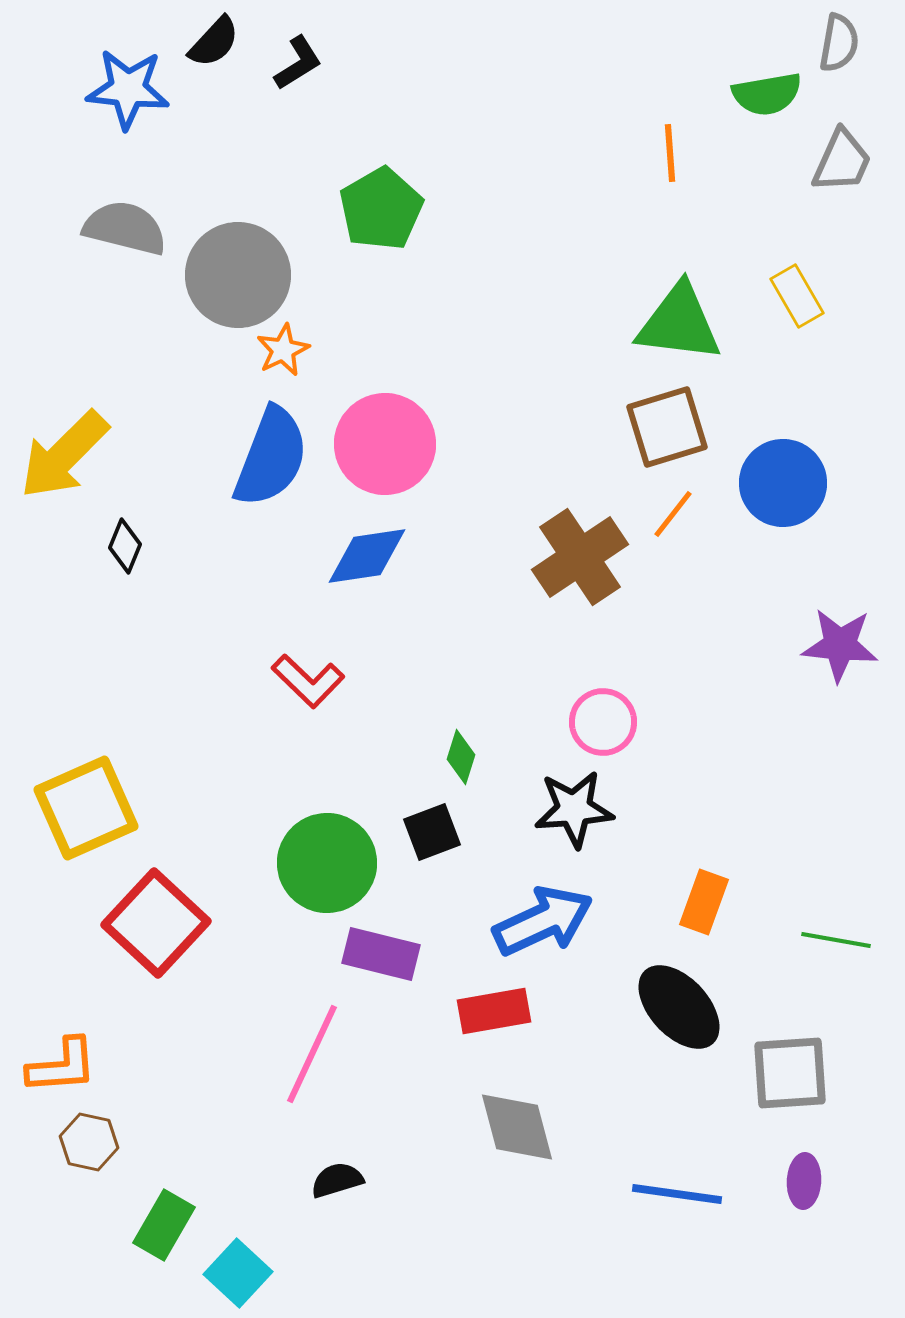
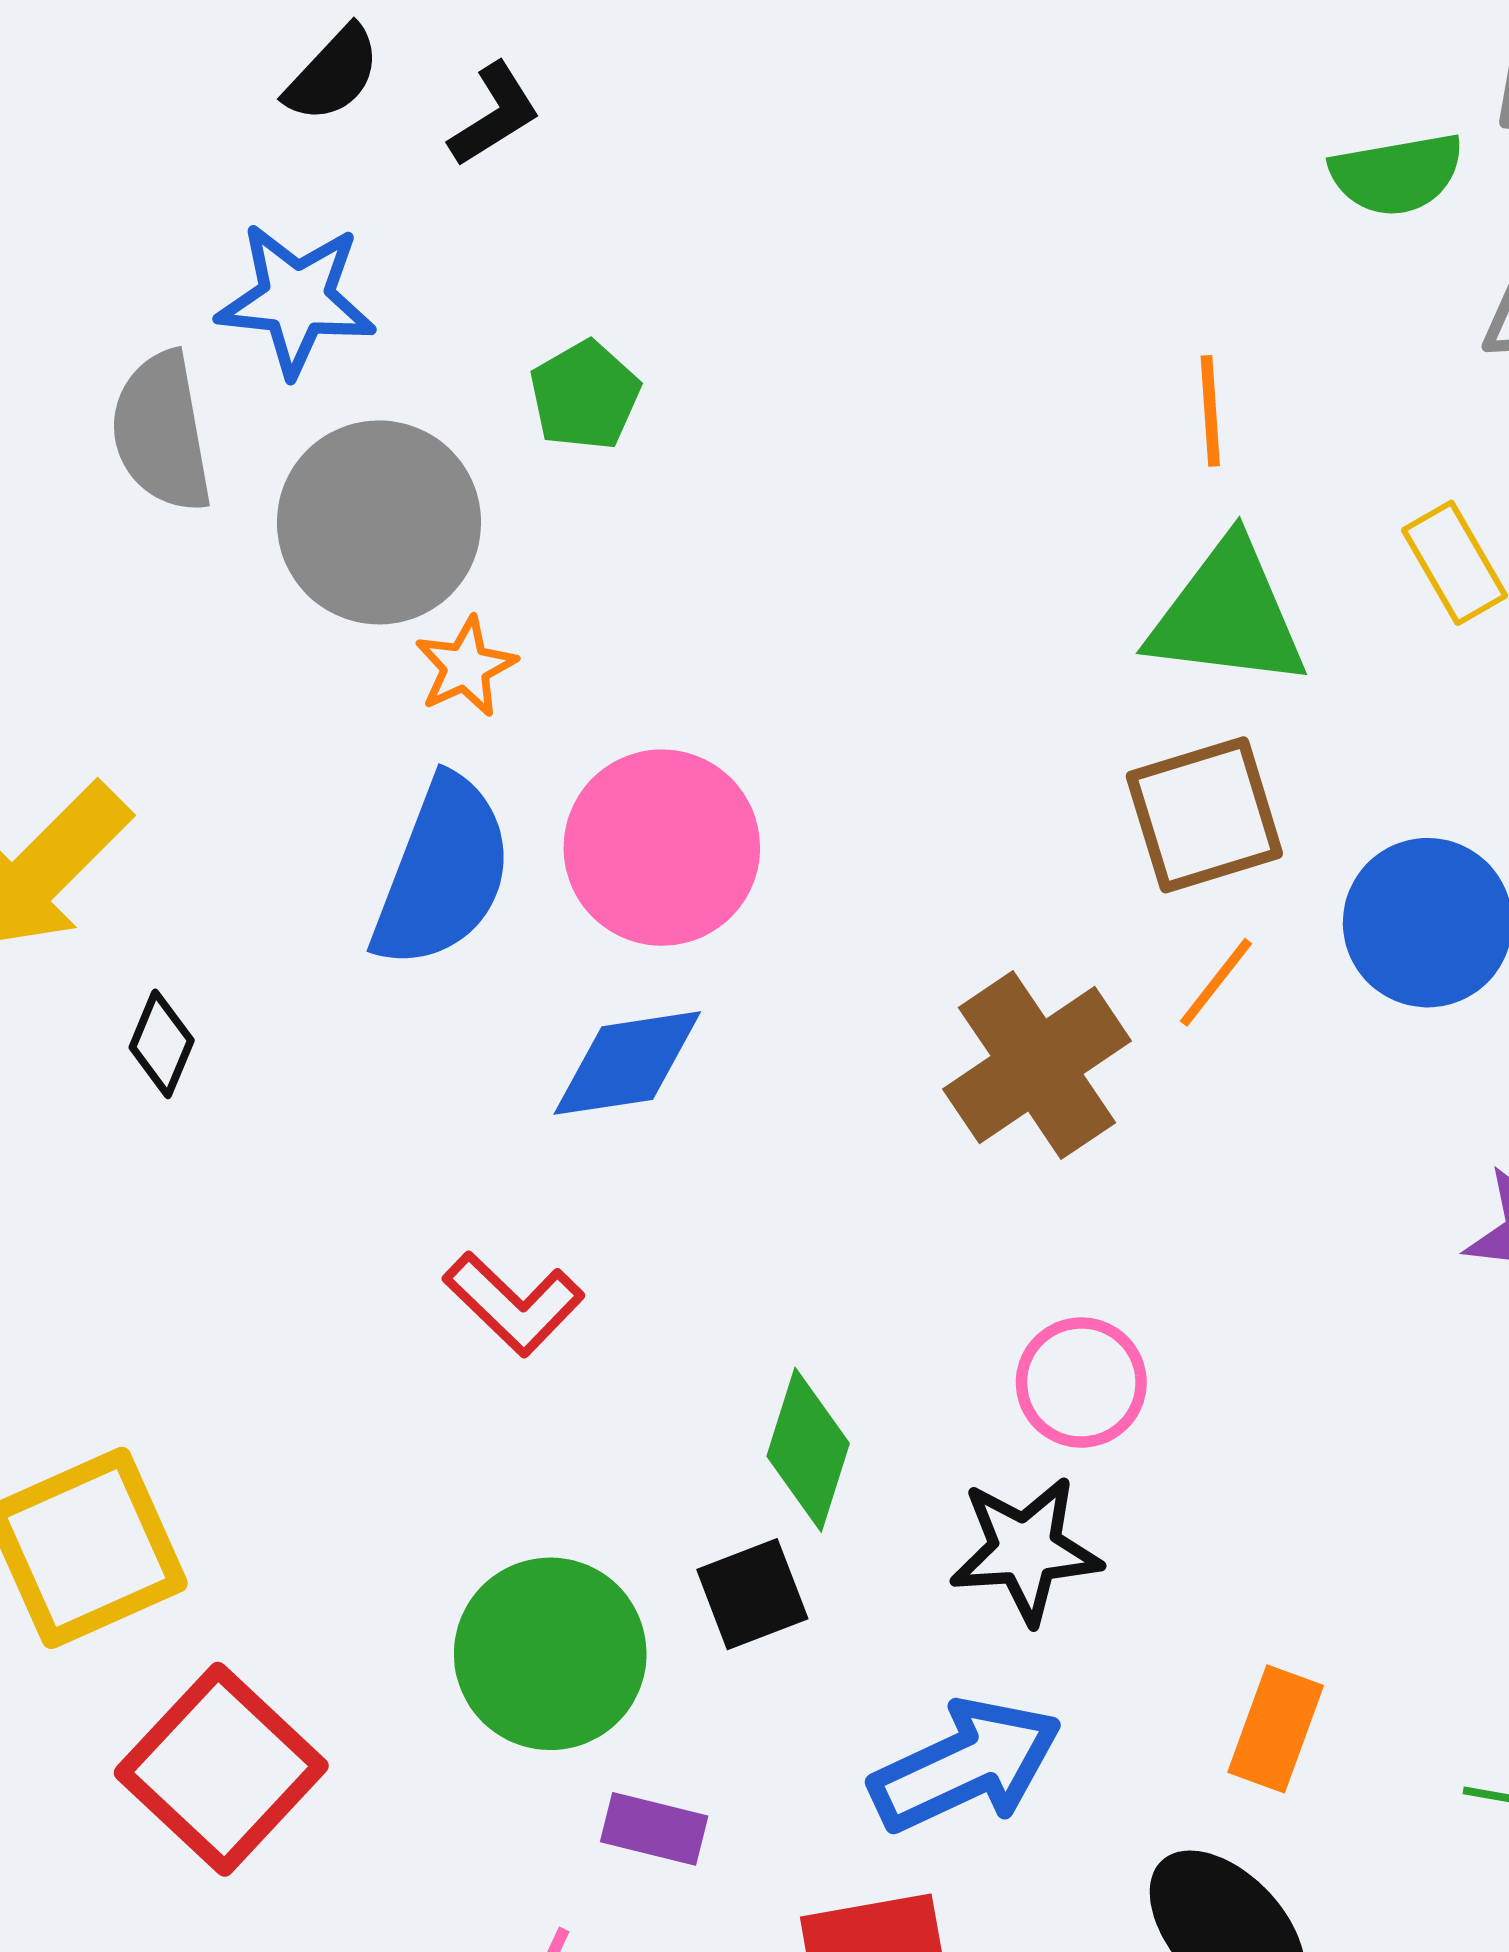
blue star: (128, 89) -> (296, 299), moved
orange line: (670, 153) -> (1210, 411), moved
green pentagon: (381, 209) -> (585, 395), moved, size x0.7
gray semicircle: (125, 228) -> (162, 432), turned -114
green diamond: (461, 757) -> (808, 1450), size x1.5
purple rectangle: (381, 954) -> (654, 1829), size x0.7

